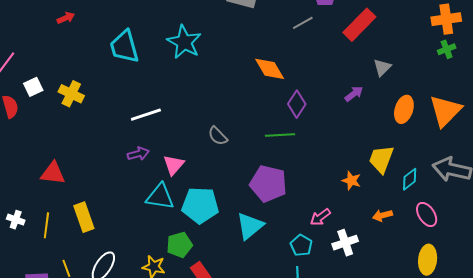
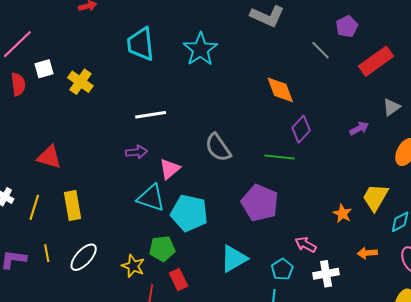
gray line: (303, 23) -> (321, 50), turned 65
gray semicircle: (218, 136) -> (218, 148), size x1.4
pink arrow: (320, 217) -> (306, 245), turned 55
cyan triangle: (250, 226) -> (234, 259), moved

